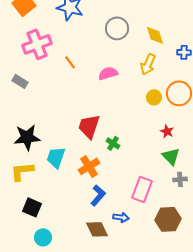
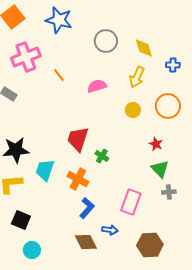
yellow circle: (154, 97) -> (133, 110), moved
orange cross: (89, 166) -> (78, 179), turned -30
brown hexagon: (168, 219) -> (150, 245), moved

